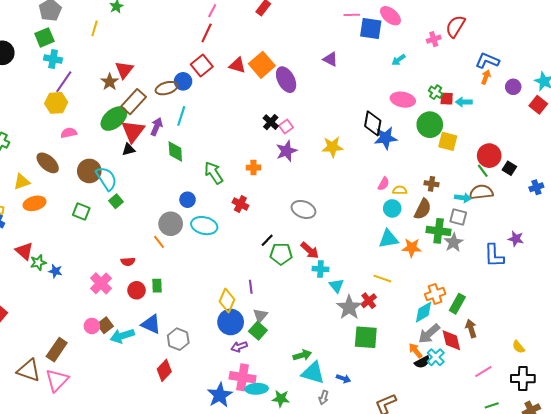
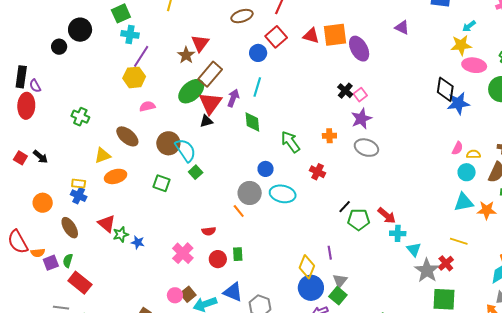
orange square: (262, 65) -> (335, 35), turned 35
brown ellipse: (167, 88) -> (242, 16), moved
yellow star: (332, 147) -> (461, 45), moved
gray ellipse: (303, 209) -> (366, 148), moved

